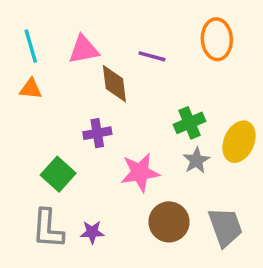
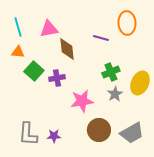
purple line: (152, 56) -> (101, 38), moved
green square: (58, 174) -> (34, 71), moved
gray trapezoid: (225, 227) -> (132, 133), turned 80

